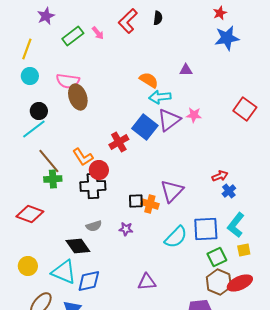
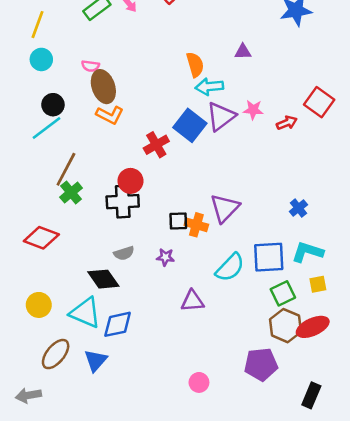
orange semicircle: (149, 80) -> (195, 65), turned 42
pink semicircle: (68, 81) -> (90, 66), size x0.6
orange L-shape: (83, 157) -> (110, 115), moved, turned -30
brown line: (49, 161) -> (66, 169), turned 68
red arrow: (220, 176) -> (287, 123), moved
green cross: (53, 179) -> (71, 193), turned -36
cyan L-shape: (236, 225) -> (307, 252), turned 70
purple triangle: (147, 282) -> (193, 301), moved

